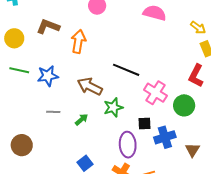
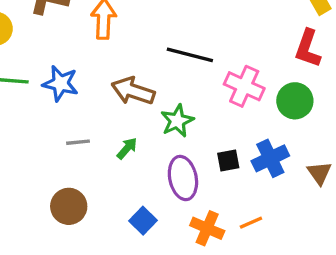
blue star: (48, 76) -> (60, 83), turned 30
black square: (144, 124) -> (228, 161), moved
brown circle: (22, 145) -> (69, 206), moved
purple ellipse: (128, 145) -> (183, 178), moved

